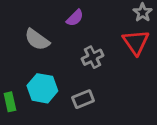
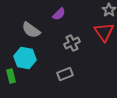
cyan hexagon: (42, 88) -> (25, 58), moved

